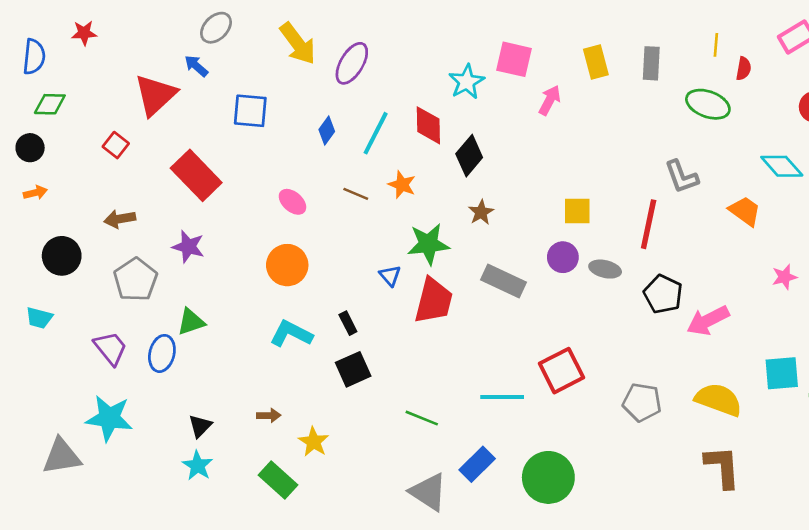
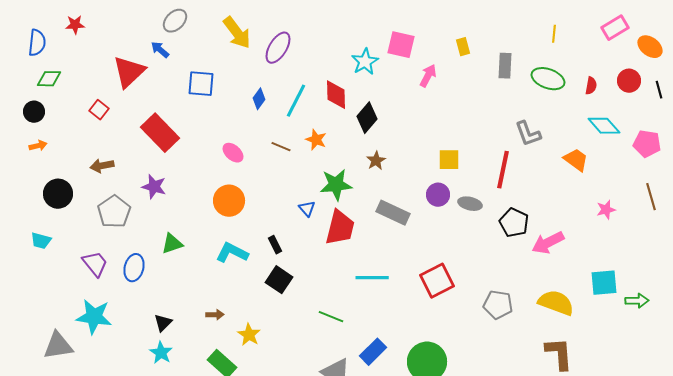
yellow rectangle: (596, 62) -> (463, 47), size x0.7
gray rectangle: (651, 63) -> (505, 66), moved
red semicircle: (744, 69) -> (591, 86), moved
green triangle: (191, 322) -> (172, 244), moved
black square: (353, 369) -> (279, 280), turned -32
cyan line: (502, 397) -> (372, 278), moved

